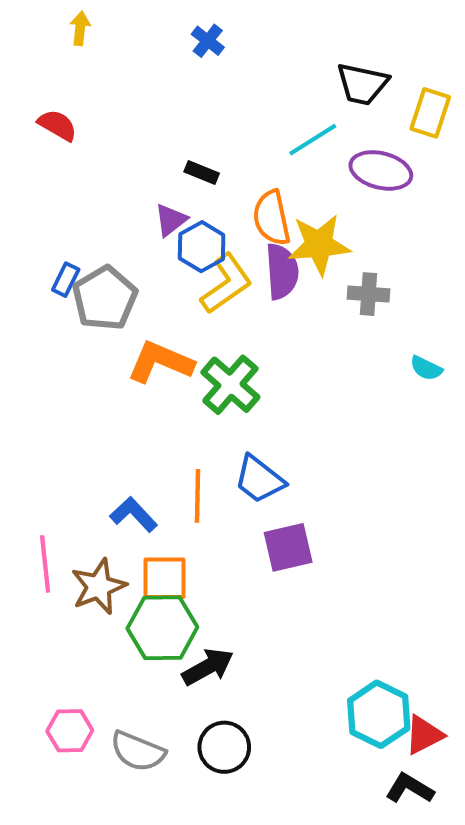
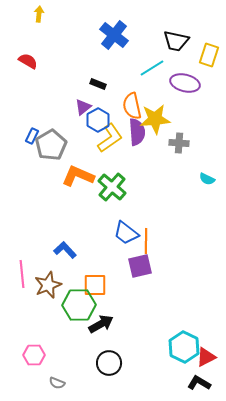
blue cross: (208, 41) -> (114, 35), moved, size x1.8
orange line: (197, 496) -> (146, 241), moved
orange square: (165, 578) -> (95, 285), moved
gray semicircle: (138, 751) -> (57, 383), moved, size x0.6

